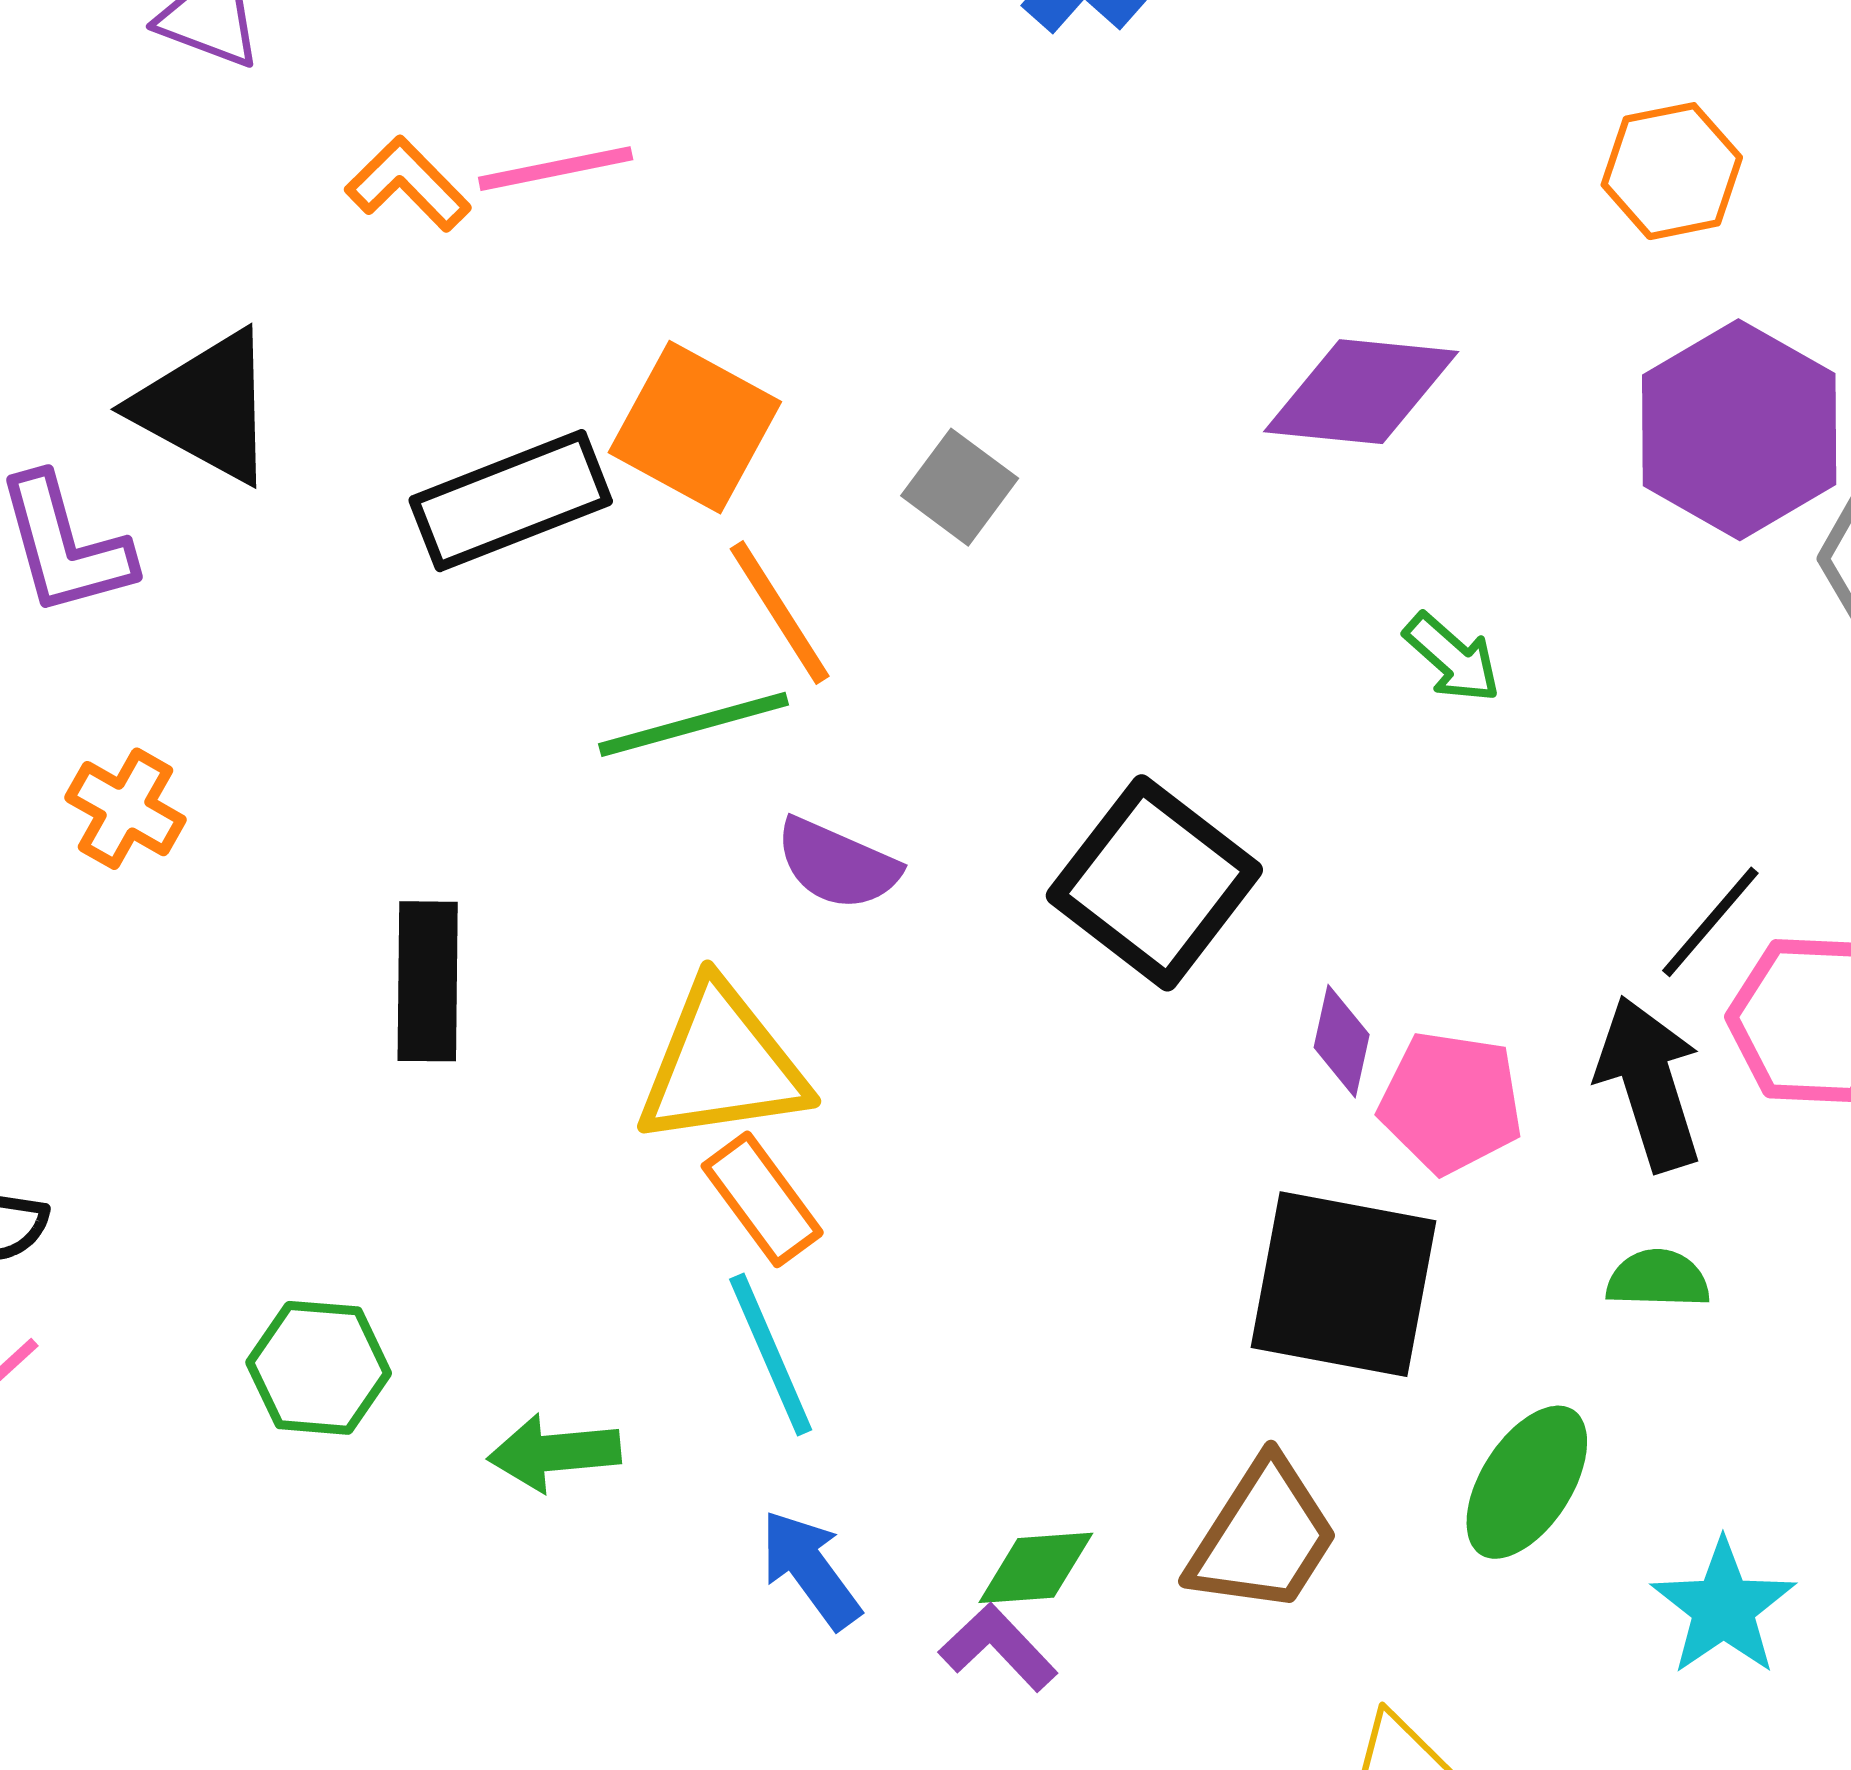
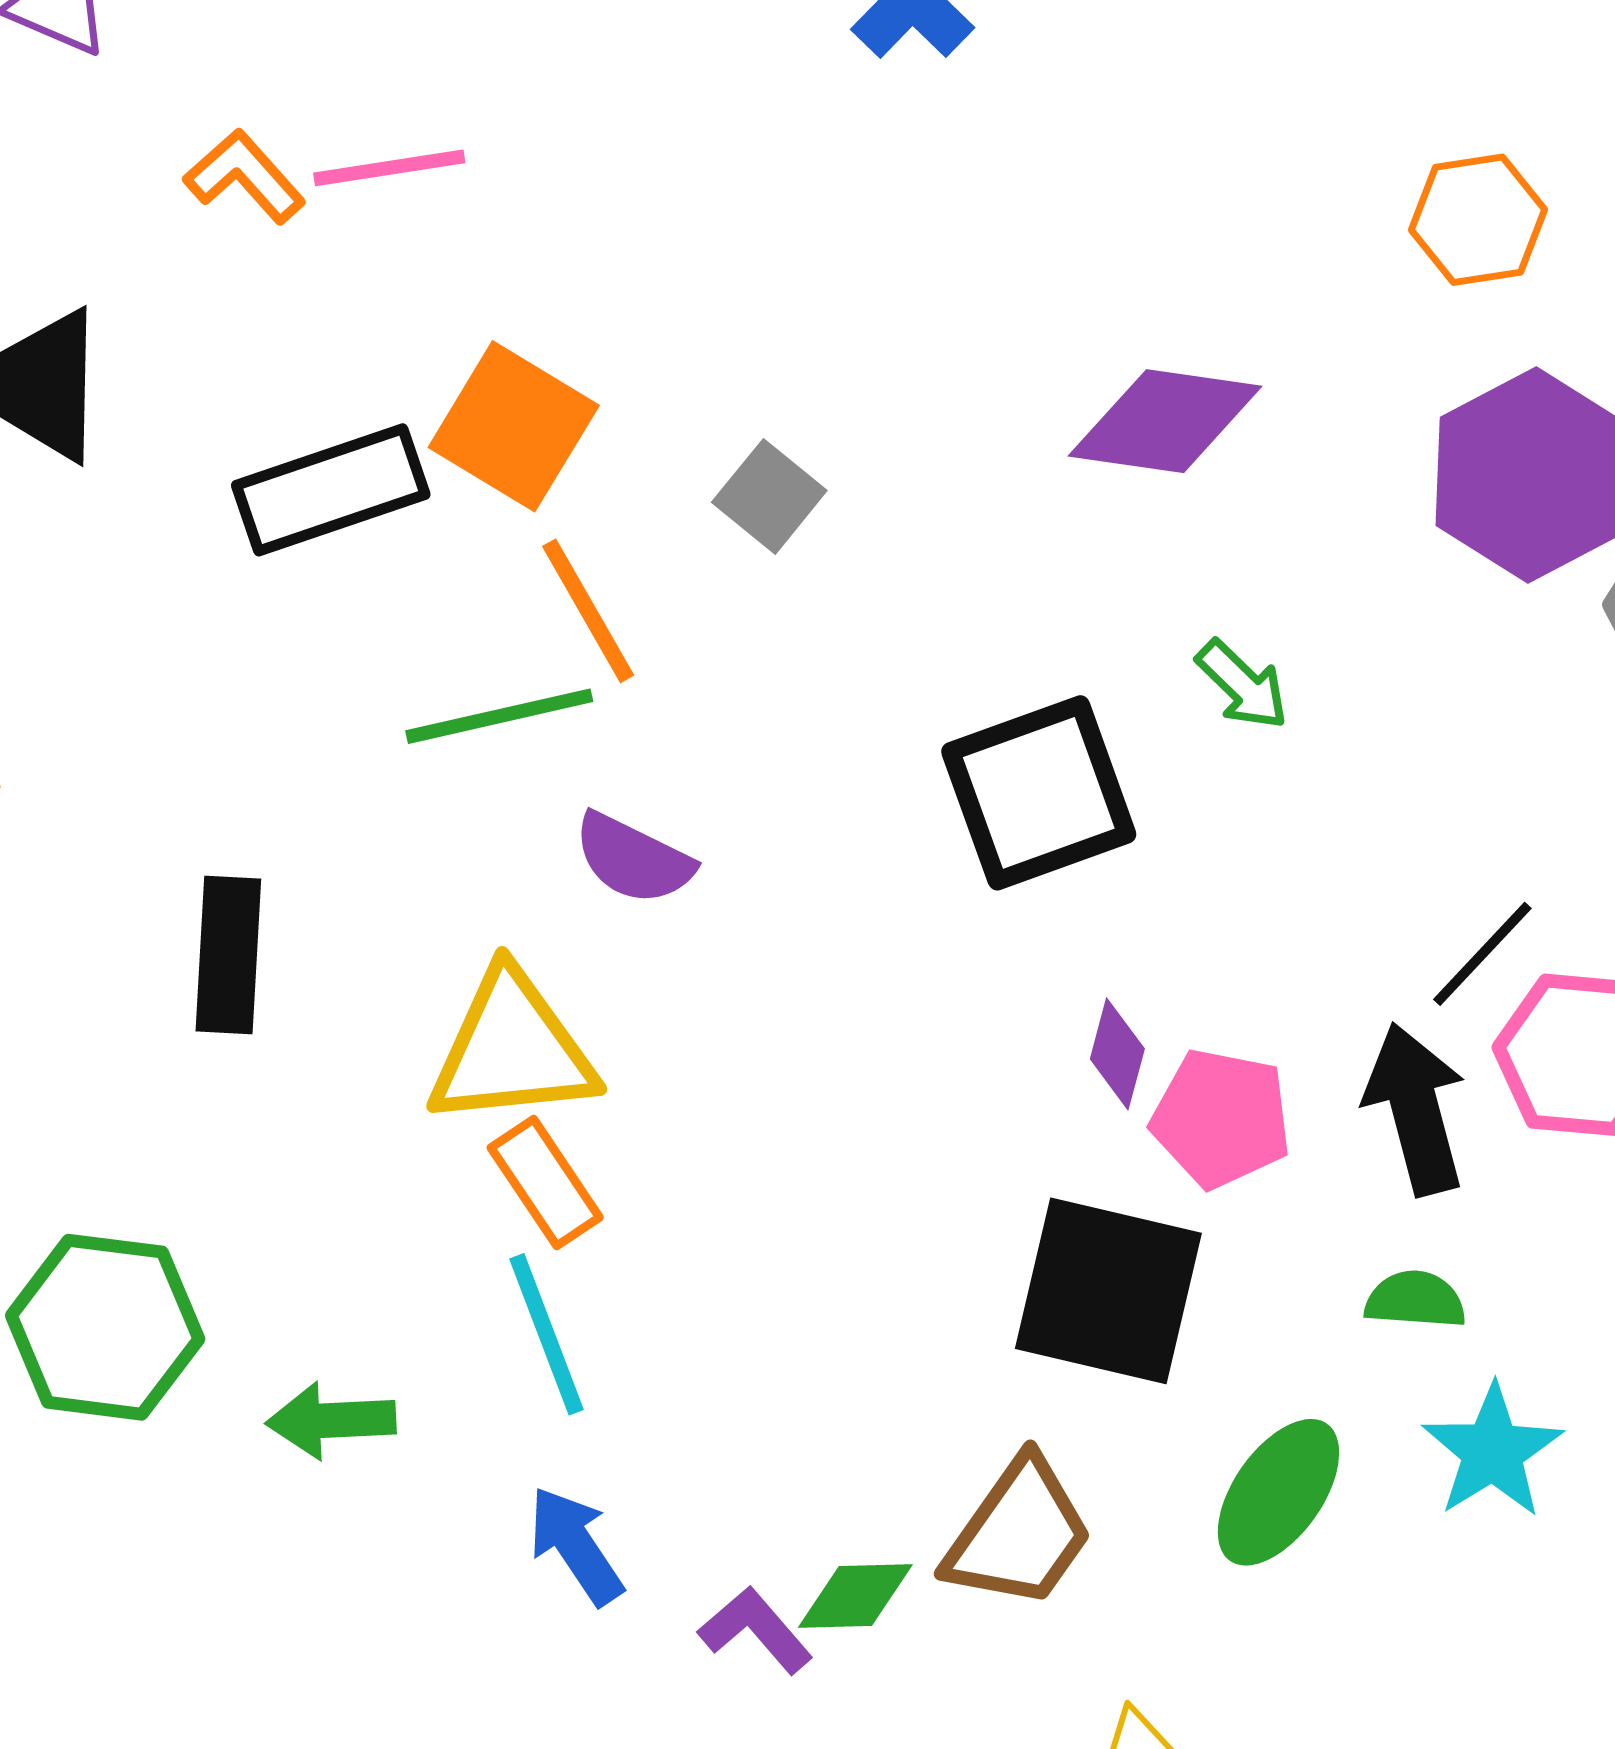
black square: (1154, 883) -> (1039, 793), moved, turned 30
green hexagon: (319, 1368) -> (105, 1327), size x1.4
green diamond: (1036, 1568) -> (855, 1596), moved
cyan star: (1723, 1607) -> (1492, 1451), moved

